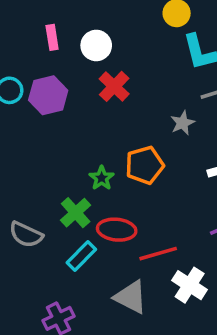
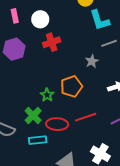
red cross: (114, 86) -> (52, 42), turned 30
red line: (158, 254) -> (86, 117), moved
cyan rectangle: (81, 256) -> (38, 140), turned 42

